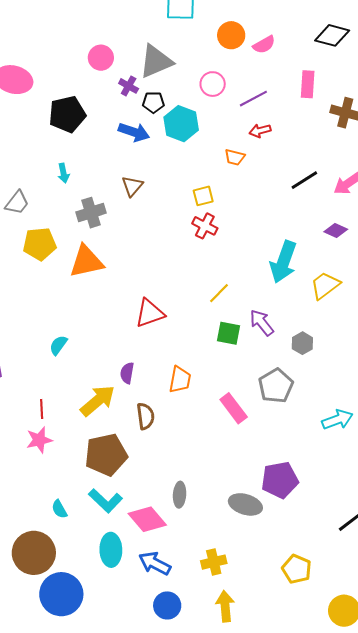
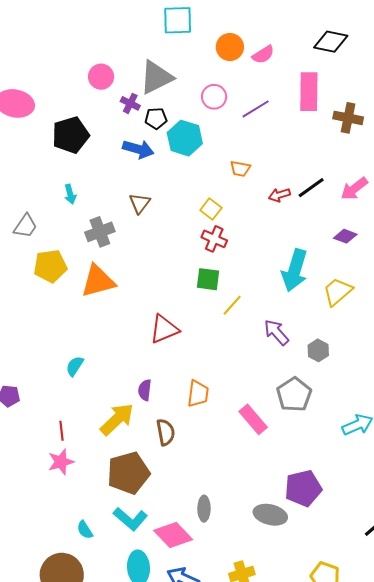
pink rectangle: (308, 84) -> (309, 92), size x1.4
red arrow: (260, 131) -> (279, 195), moved
yellow square: (203, 196) -> (211, 209), turned -35
green square: (229, 333) -> (208, 279), moved

